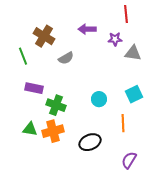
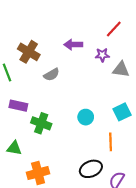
red line: (126, 14) -> (114, 29), turned 48
orange cross: (53, 131) -> (38, 173), moved
black ellipse: (90, 142) -> (91, 169), moved

